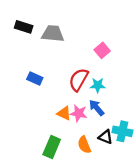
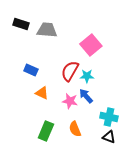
pink square: (102, 50) -> (91, 45), size x1.5
orange triangle: (64, 113) -> (42, 93), moved
black triangle: (106, 137) -> (109, 137), moved

